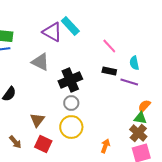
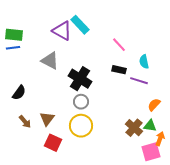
black cross: (70, 80) -> (80, 79), turned -35
green triangle: (140, 118) -> (150, 126), moved
brown cross: (138, 133) -> (134, 128), moved
brown arrow: (15, 142) -> (25, 122), moved
orange arrow: (105, 146) -> (160, 139), moved

